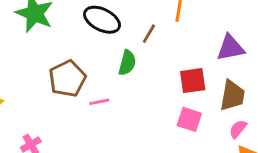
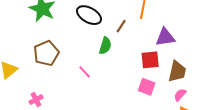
purple triangle: (230, 48) -> (165, 37), moved
brown pentagon: (67, 79) -> (46, 53), moved
pink line: (99, 102) -> (85, 72), turned 56

